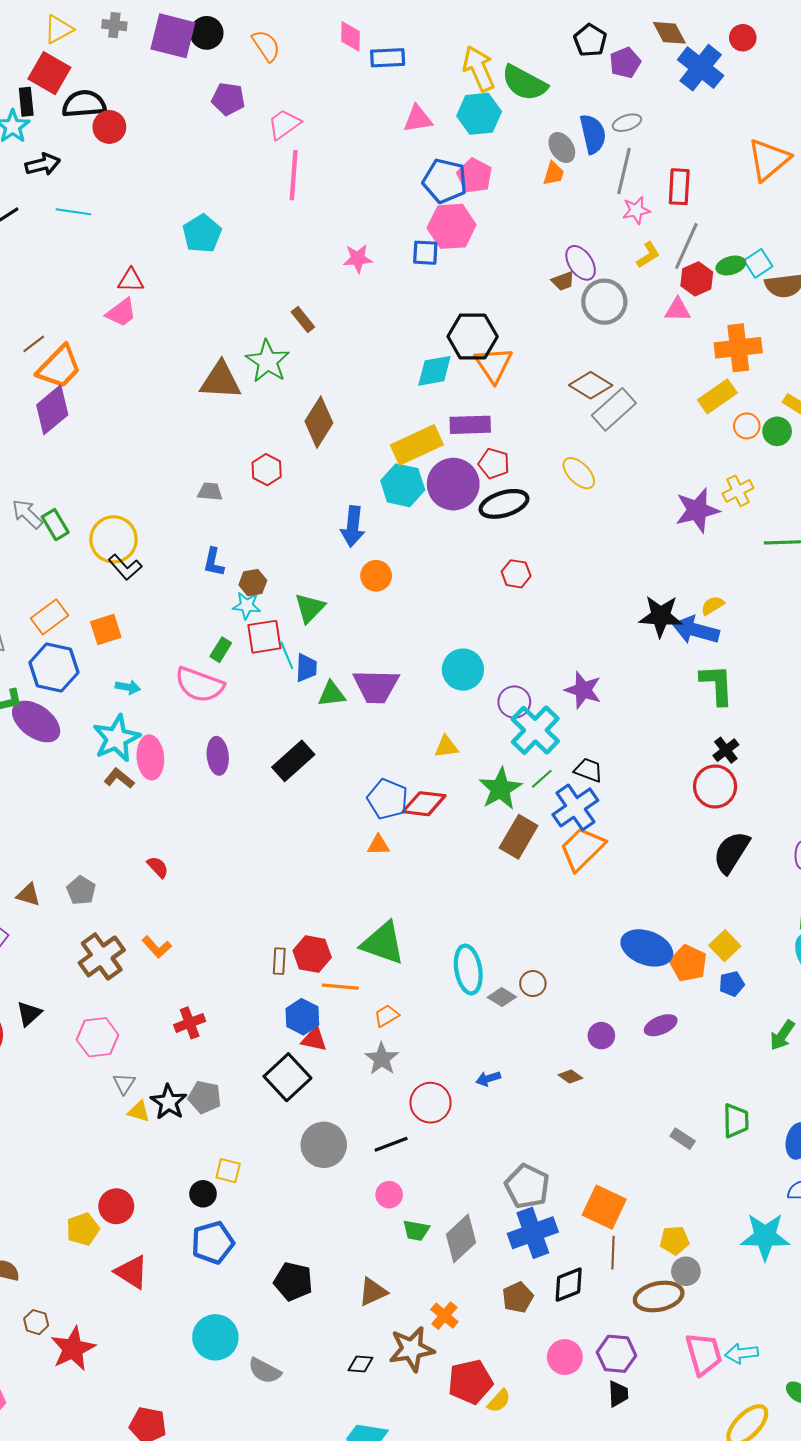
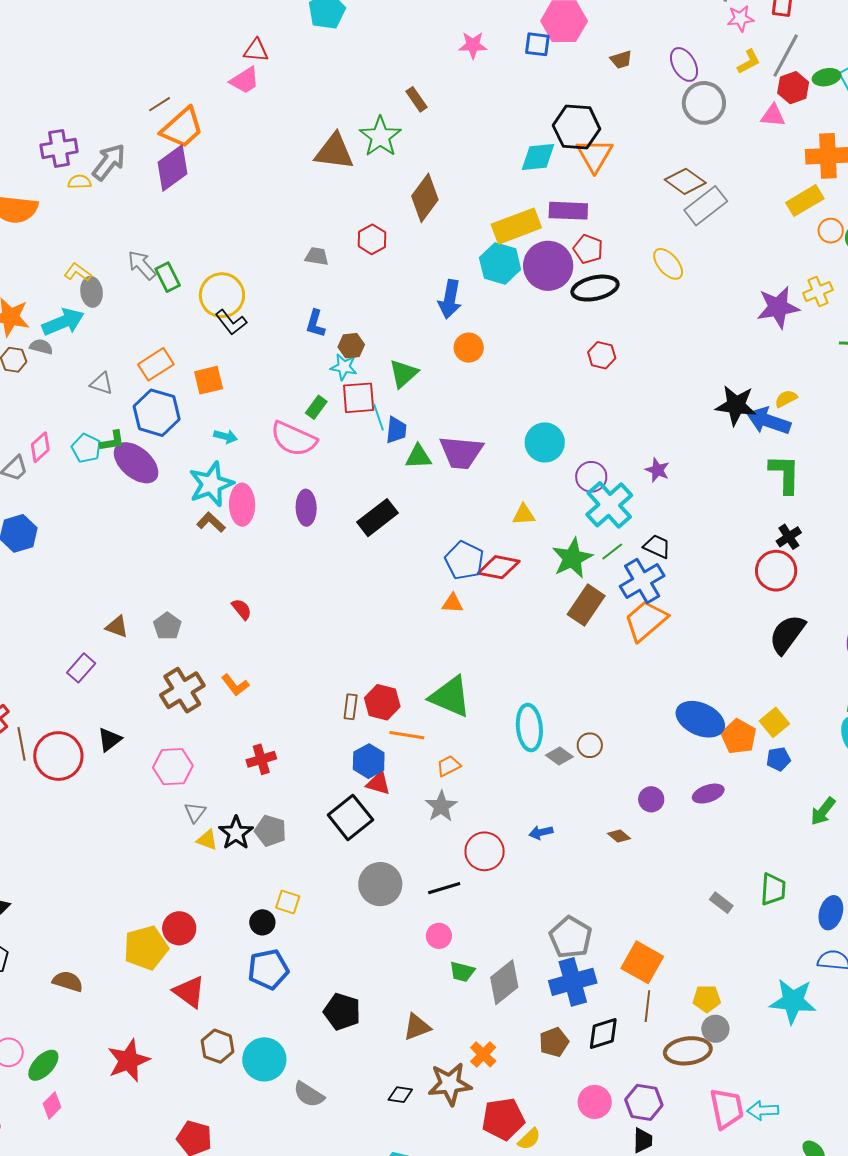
brown trapezoid: (563, 281) -> (621, 60), moved
purple star: (583, 690) -> (657, 470), size x0.7
yellow pentagon: (83, 1229) -> (146, 948), size x1.4
brown hexagon: (36, 1322) -> (218, 1046), moved, size x1.4

